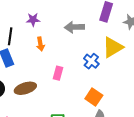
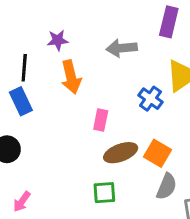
orange arrow: (40, 44) -> (71, 77), size x1.5
brown ellipse: (25, 88) -> (121, 153), moved

